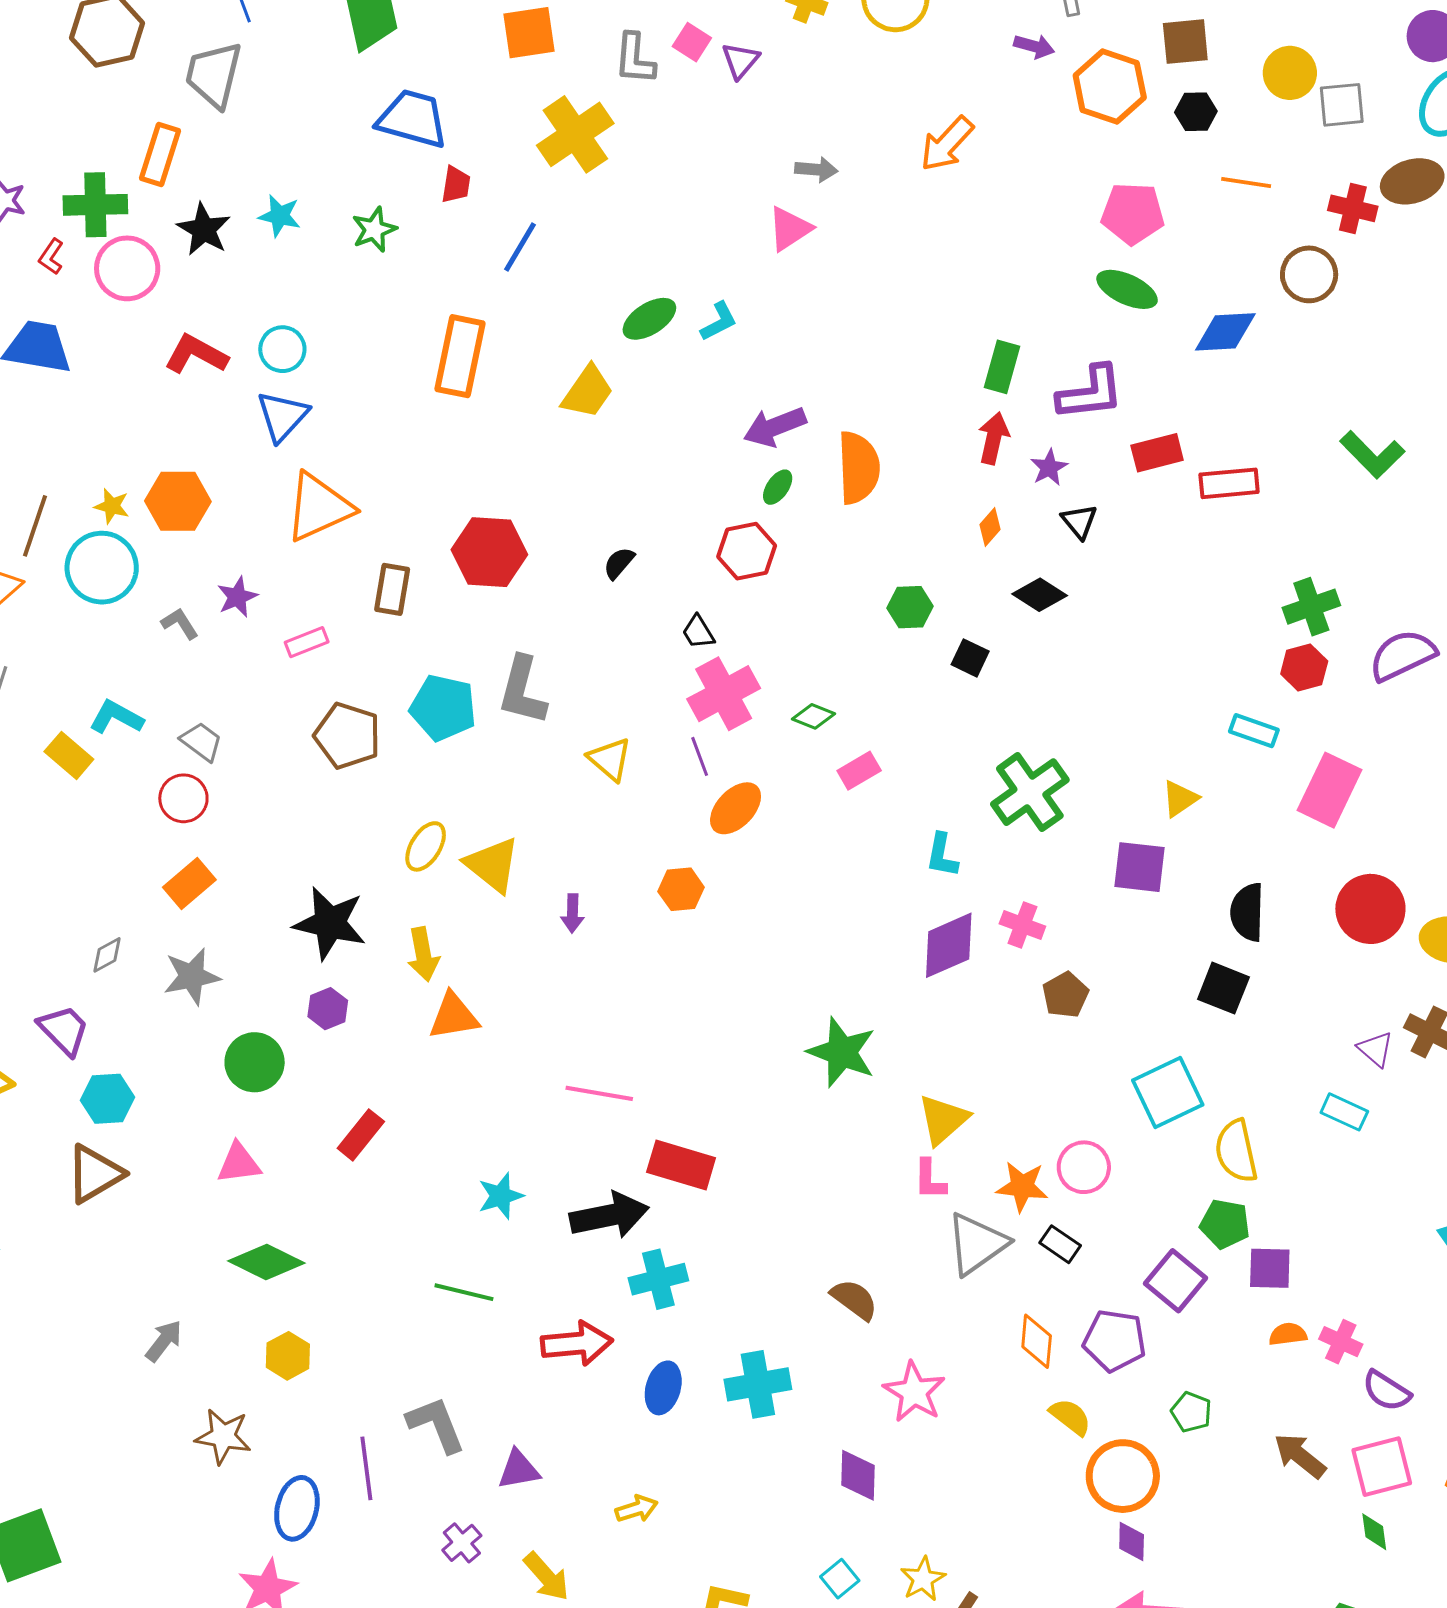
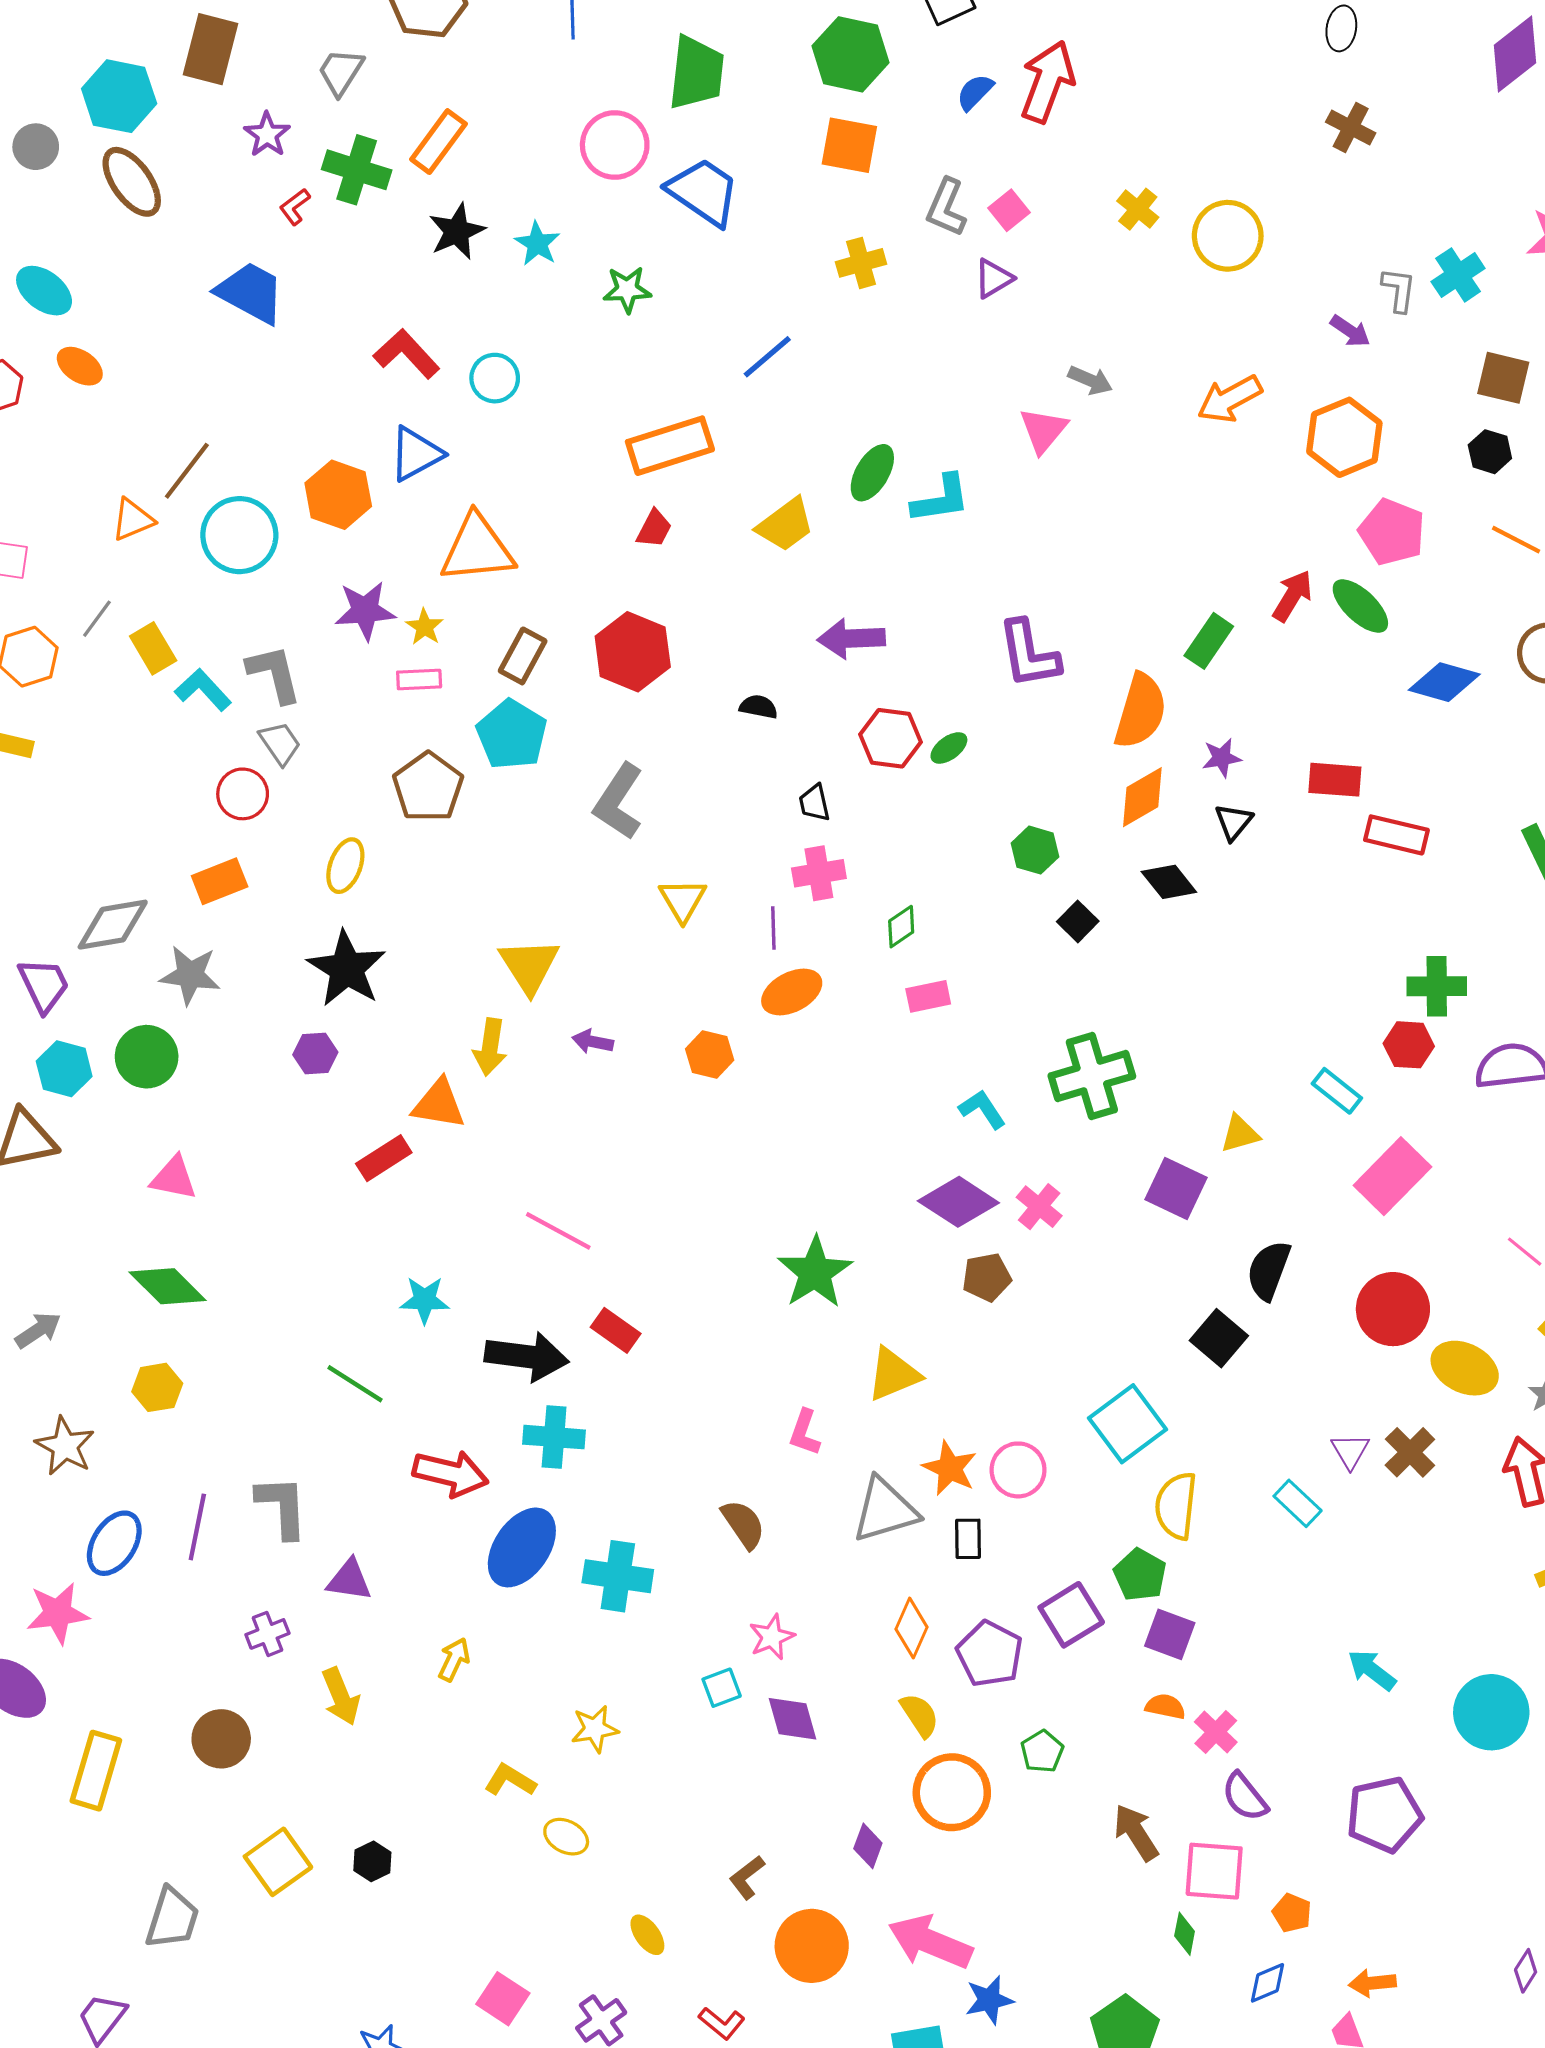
purple triangle: (740, 60) -> (993, 278), moved
gray trapezoid: (214, 75) -> (341, 72), moved, size x0.7
orange hexagon: (1110, 87) -> (1344, 437), moved
yellow cross: (575, 134) -> (861, 263), size x0.6
red trapezoid: (456, 185) -> (654, 529), moved
pink triangle: (790, 229) -> (1043, 430), turned -36
pink circle: (127, 268) -> (615, 145), moved
green ellipse: (649, 319) -> (872, 473), turned -46
cyan L-shape: (719, 322) -> (941, 499), size x1.4
orange rectangle: (460, 356) -> (670, 446), turned 42
purple L-shape: (1090, 393) -> (1029, 654), moved, turned 68
blue triangle: (282, 416) -> (416, 454), moved
purple arrow: (775, 427) -> (851, 639), moved
red arrow: (994, 438) -> (1292, 596), moved
orange semicircle: (859, 468) -> (1140, 711), moved
green ellipse: (778, 487) -> (949, 748), moved
yellow star: (112, 506) -> (425, 627), moved
orange diamond: (990, 527) -> (1142, 797), size x1.6
black semicircle: (619, 563) -> (759, 707), turned 42
purple star: (237, 597) -> (365, 611), size x1.4
gray L-shape: (180, 624) -> (274, 674), moved, size x1.6
pink cross: (724, 694) -> (819, 873), size x0.7
cyan pentagon: (443, 708) -> (512, 735), moved
green diamond: (814, 716) -> (901, 927), turned -75
yellow rectangle: (69, 755) -> (153, 648), moved
yellow ellipse: (426, 846) -> (345, 866), moved, turned -30
cyan L-shape: (942, 855) -> (982, 1109), turned 117
purple arrow: (572, 913) -> (593, 1042), turned 81
purple diamond: (949, 945) -> (958, 1202), turned 38
yellow arrow: (423, 954) -> (490, 1047), moved
gray diamond: (107, 955) -> (113, 925), size x1.8
brown pentagon: (1065, 995) -> (987, 1277), moved
green circle: (255, 1062) -> (147, 1057), moved
cyan square: (1168, 1093) -> (1127, 1424), turned -30
red rectangle: (361, 1135) -> (384, 1158), moved
red rectangle: (681, 1165) -> (616, 1330), size x0.7
pink L-shape: (930, 1180) -> (805, 1432), moved
black rectangle: (1060, 1244) -> (968, 1539), turned 36
blue ellipse: (663, 1388) -> (522, 1547), size x1.5
pink star: (914, 1392) -> (772, 1637), size x0.7
purple diamond: (858, 1475) -> (793, 1719), moved, turned -36
yellow arrow: (637, 1509) -> (454, 1659), turned -66
purple diamond: (1132, 1541) -> (868, 1846), moved
cyan square: (840, 1579) -> (722, 1688), moved
yellow star: (923, 1579) -> (595, 1729), moved

